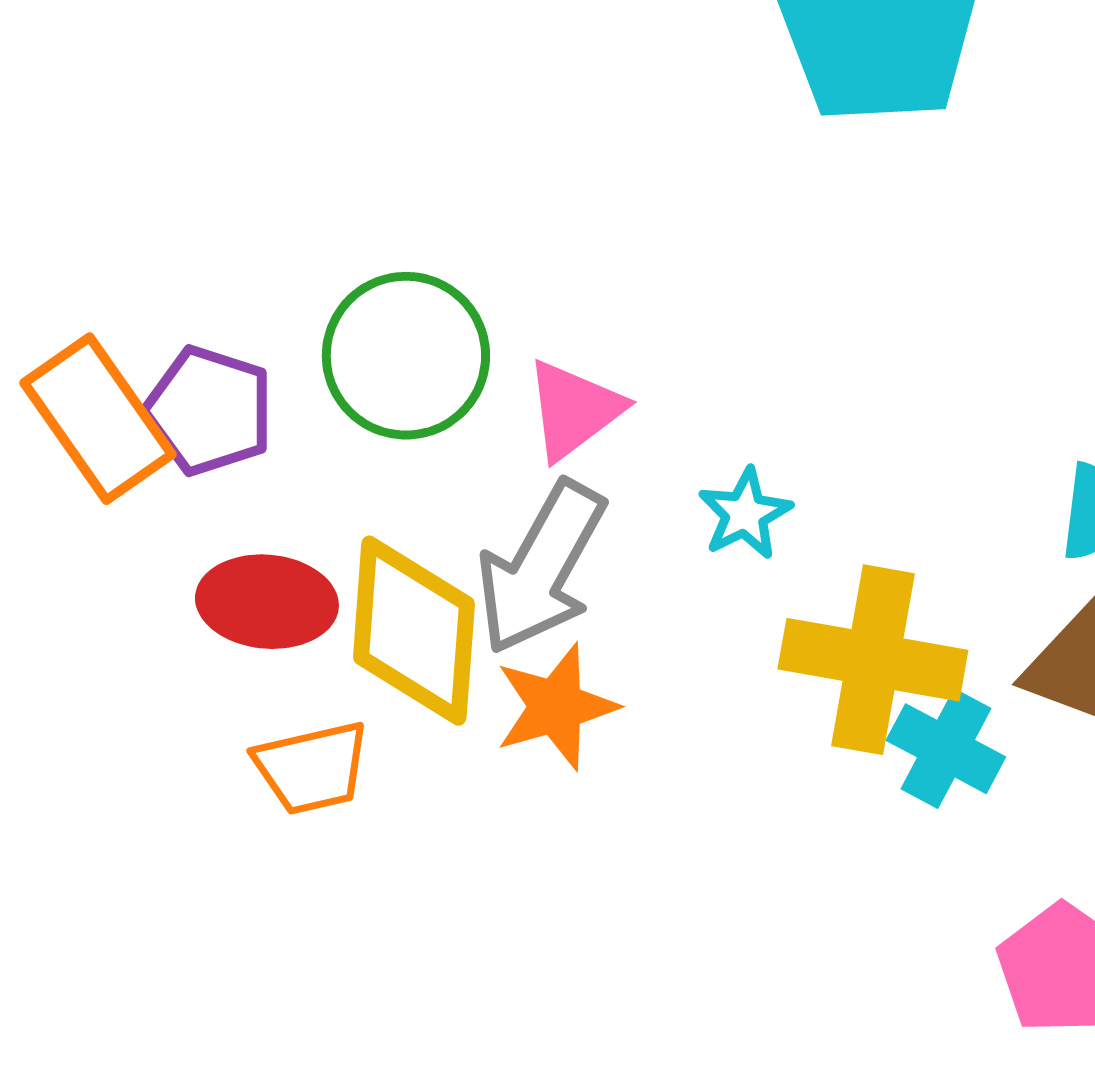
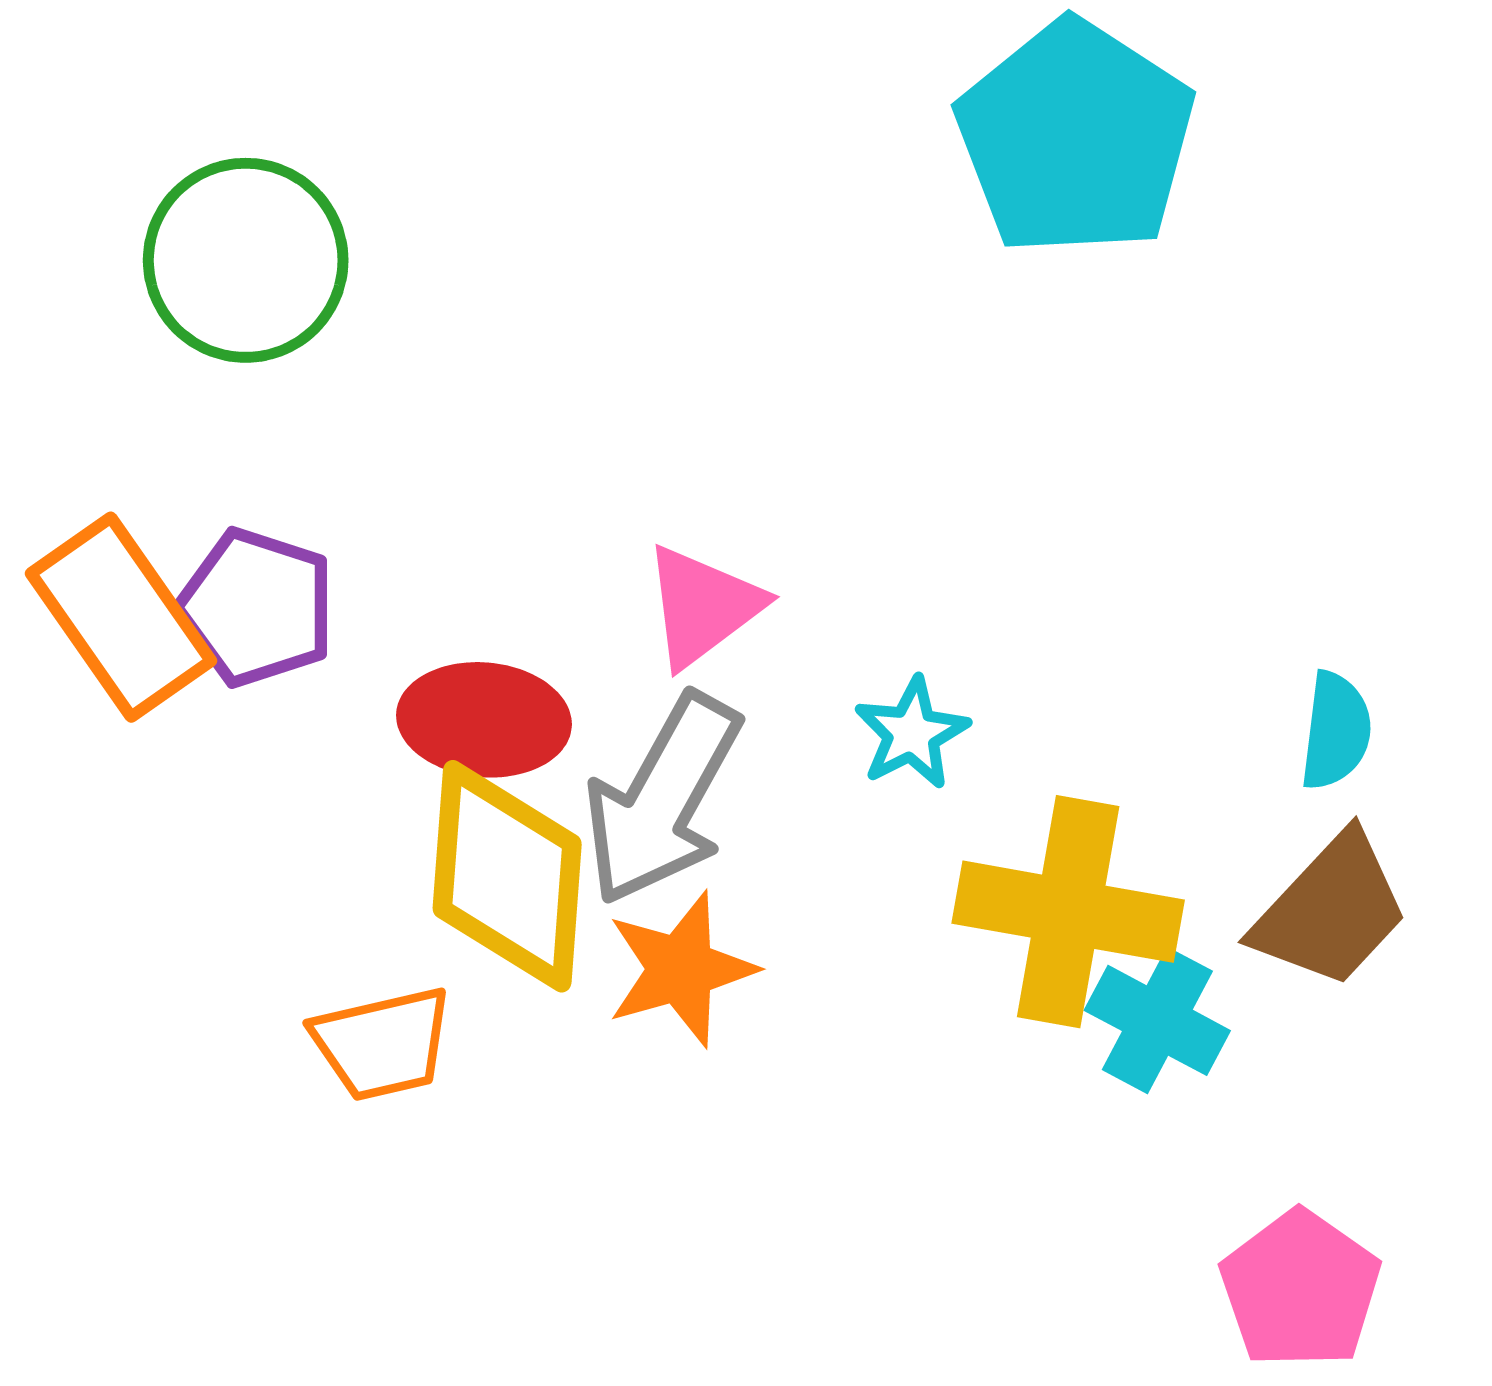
green circle: (406, 356) -> (246, 260), moved
red ellipse: (267, 602) -> (484, 720), moved

